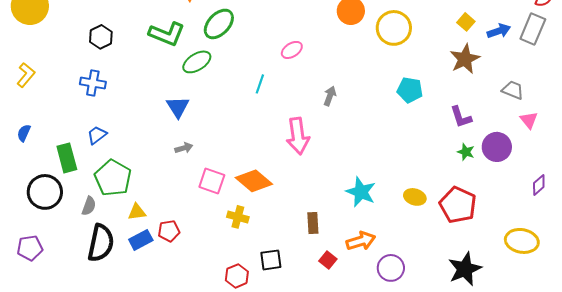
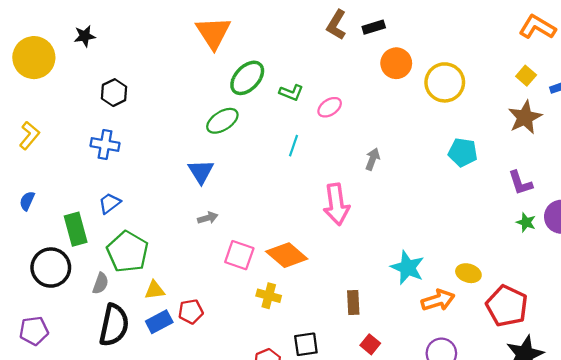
green L-shape: (167, 34) -> (291, 93), moved, size x0.6
red pentagon: (458, 205) -> (507, 306), moved
orange arrow: (361, 241) -> (438, 300), moved

